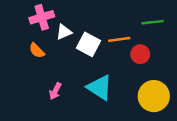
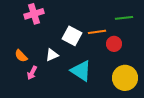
white triangle: (64, 32) -> (52, 55), moved
orange semicircle: (37, 50) -> (21, 56), moved
pink arrow: (55, 91) -> (32, 73), moved

